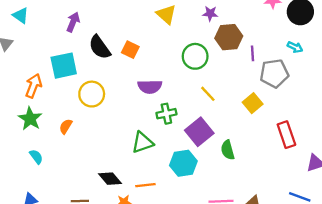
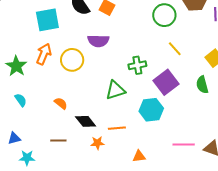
orange arrow: (33, 86) -> (44, 54), moved
purple semicircle: (150, 87) -> (98, 41), moved
yellow circle: (92, 94) -> (72, 60), moved
orange semicircle: (66, 126) -> (61, 103), moved, turned 96
green semicircle: (228, 150) -> (202, 85), moved

